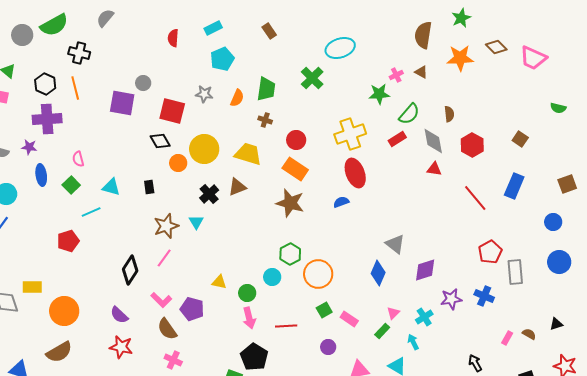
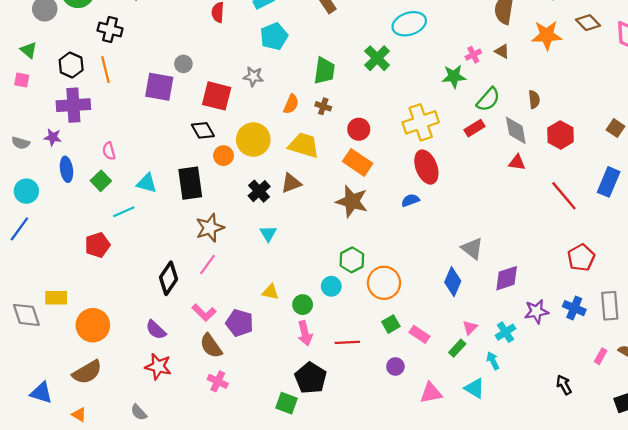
orange semicircle: (237, 98) -> (291, 104), moved
black rectangle: (149, 187) -> (190, 183), size x2.0
cyan triangle: (196, 222) -> (268, 234), moved
gray rectangle: (515, 272) -> (610, 306), moved

